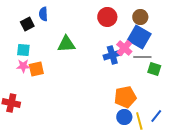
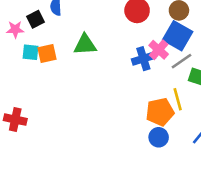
gray line: (142, 57) -> (181, 61), turned -36
pink star: (23, 66) -> (15, 29), moved
orange square: (36, 69) -> (47, 54), moved
yellow line: (139, 121) -> (178, 99), moved

